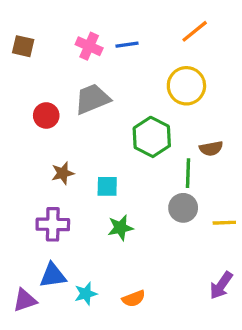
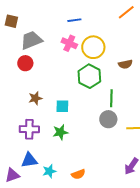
orange line: (195, 31) -> (126, 12), moved
pink cross: (89, 46) -> (69, 43), moved
yellow circle: (186, 86) -> (93, 47), moved
gray trapezoid: (92, 99) -> (31, 40), moved
brown semicircle: (211, 148) -> (125, 64), moved
green star: (120, 228) -> (60, 132), moved

